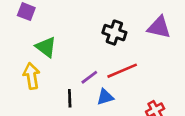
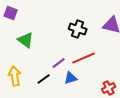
yellow arrow: (32, 76) -> (15, 76), moved
black line: (70, 98) -> (44, 79), turned 56

